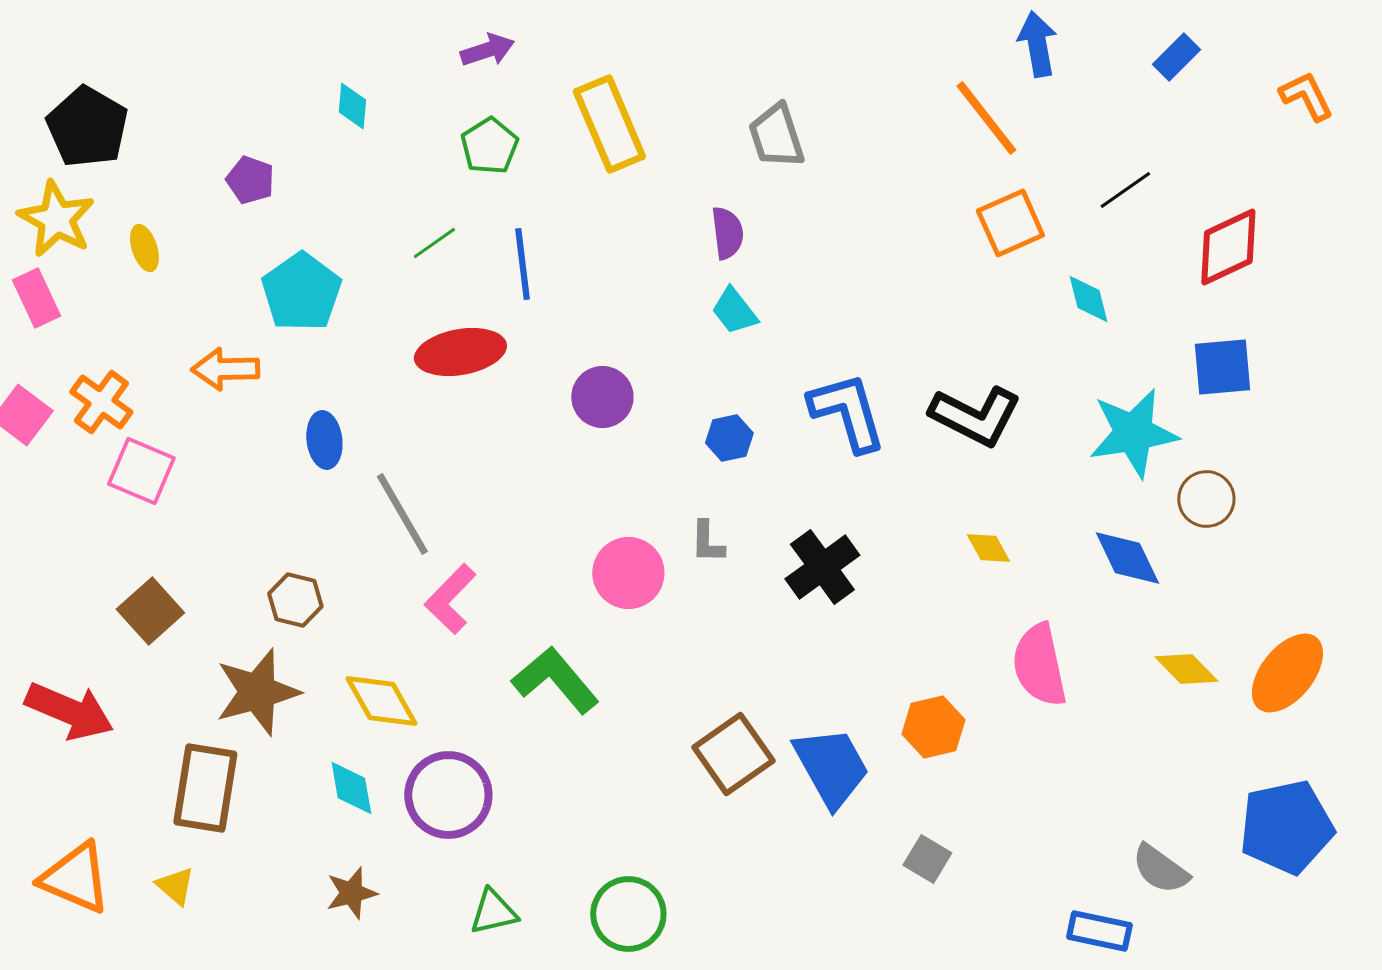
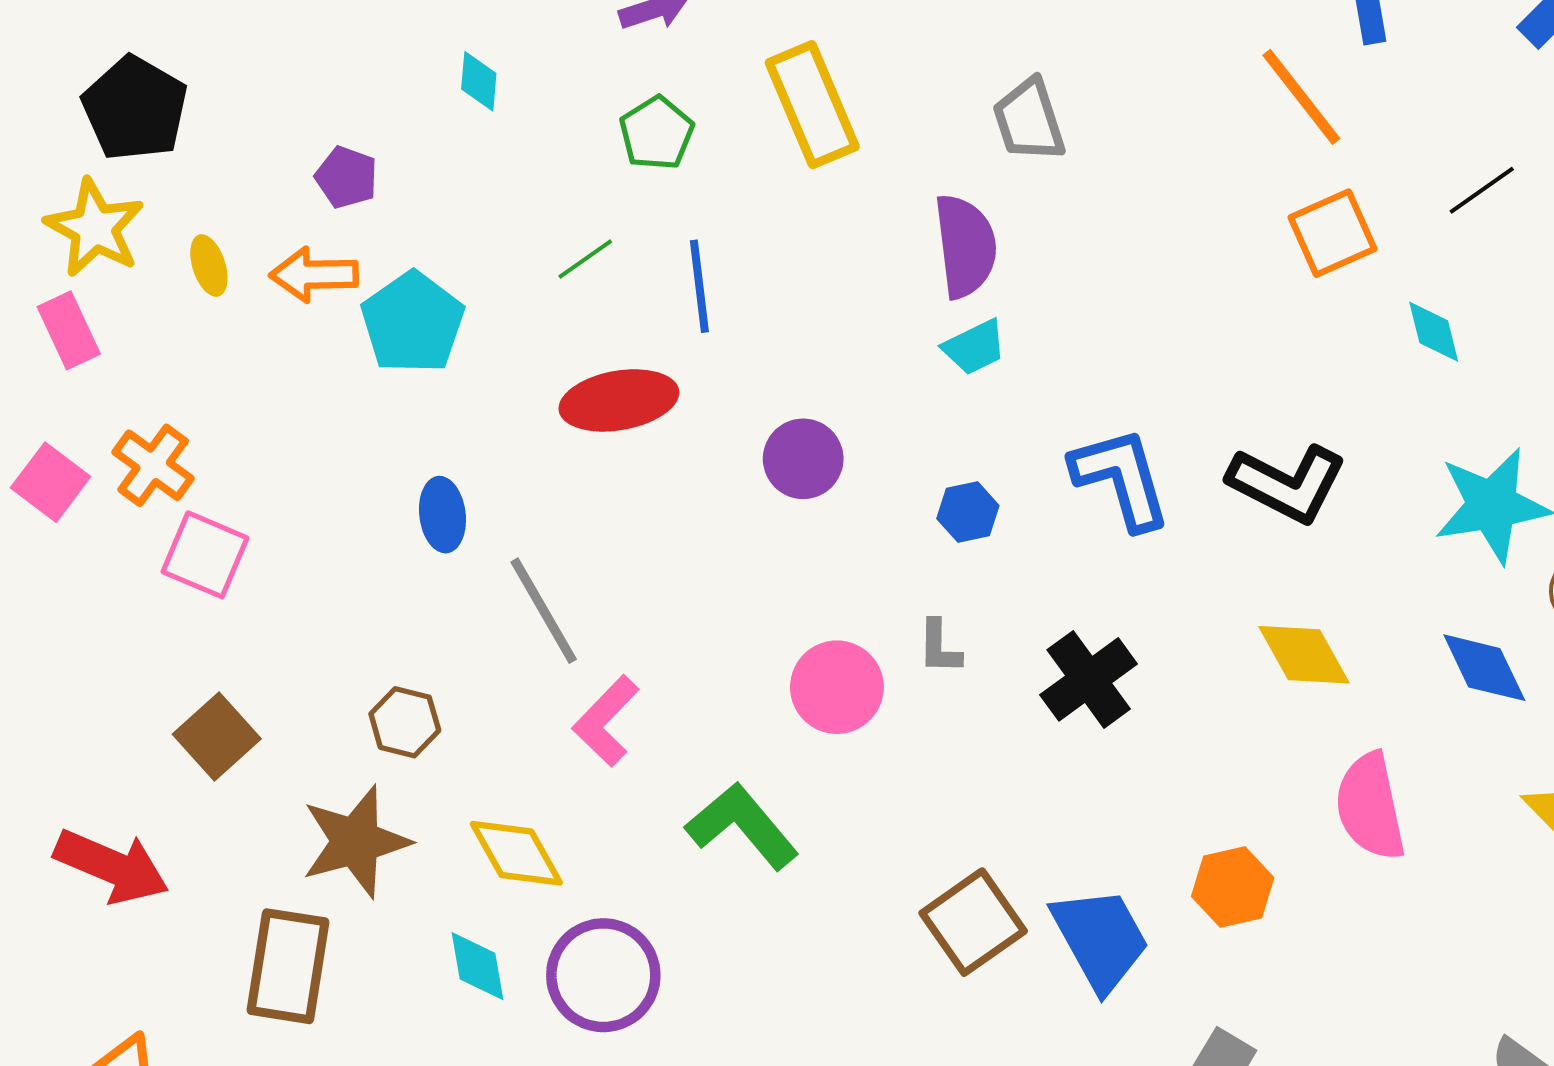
purple semicircle: (727, 233) -> (965, 246), size x1.5
cyan trapezoid: (734, 311) -> (974, 347), turned -78
orange arrow: (225, 369) -> (314, 275), moved
yellow diamond: (988, 548) -> (1304, 655), size x1.6

